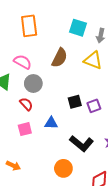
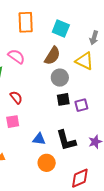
cyan square: (78, 28) -> (61, 28), moved
gray circle: (33, 83) -> (60, 78), moved
blue triangle: (51, 123) -> (39, 139), moved
black L-shape: (81, 144) -> (66, 140), turned 30

